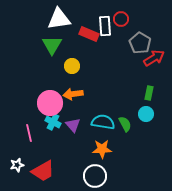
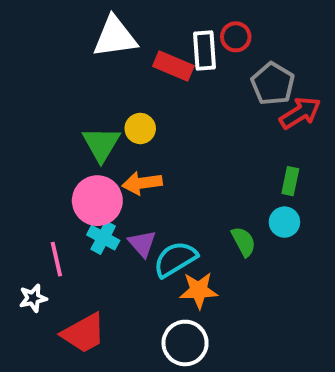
green triangle: (52, 45) -> (101, 144), moved
cyan semicircle: (103, 122) -> (175, 259), moved, turned -40
white star: (17, 165) -> (33, 298), moved

